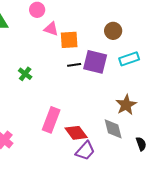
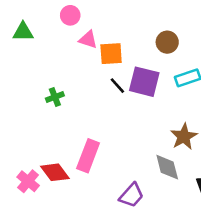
black line: (74, 65) -> (117, 86), turned 56
green cross: (25, 74) -> (55, 97), turned 32
red diamond: (76, 133) -> (55, 172), moved

